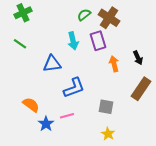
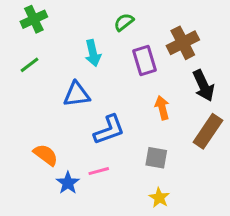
brown cross: (109, 18) -> (183, 43), moved, turned 30
cyan arrow: (73, 41) -> (93, 53), moved
green line: (20, 44) -> (29, 65), turned -72
black arrow: (138, 58) -> (203, 86), size x1.5
orange arrow: (114, 64) -> (162, 108), moved

